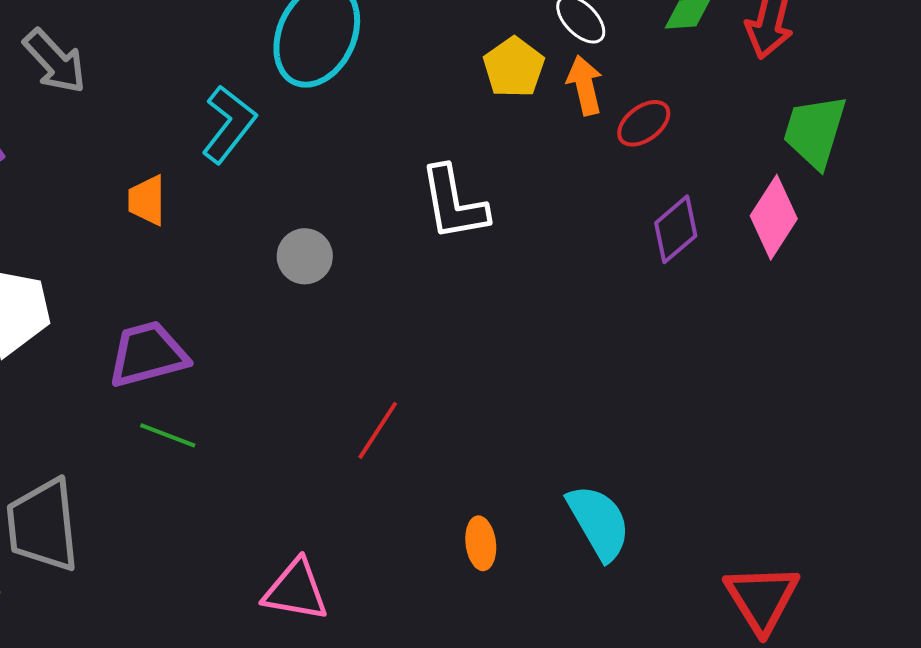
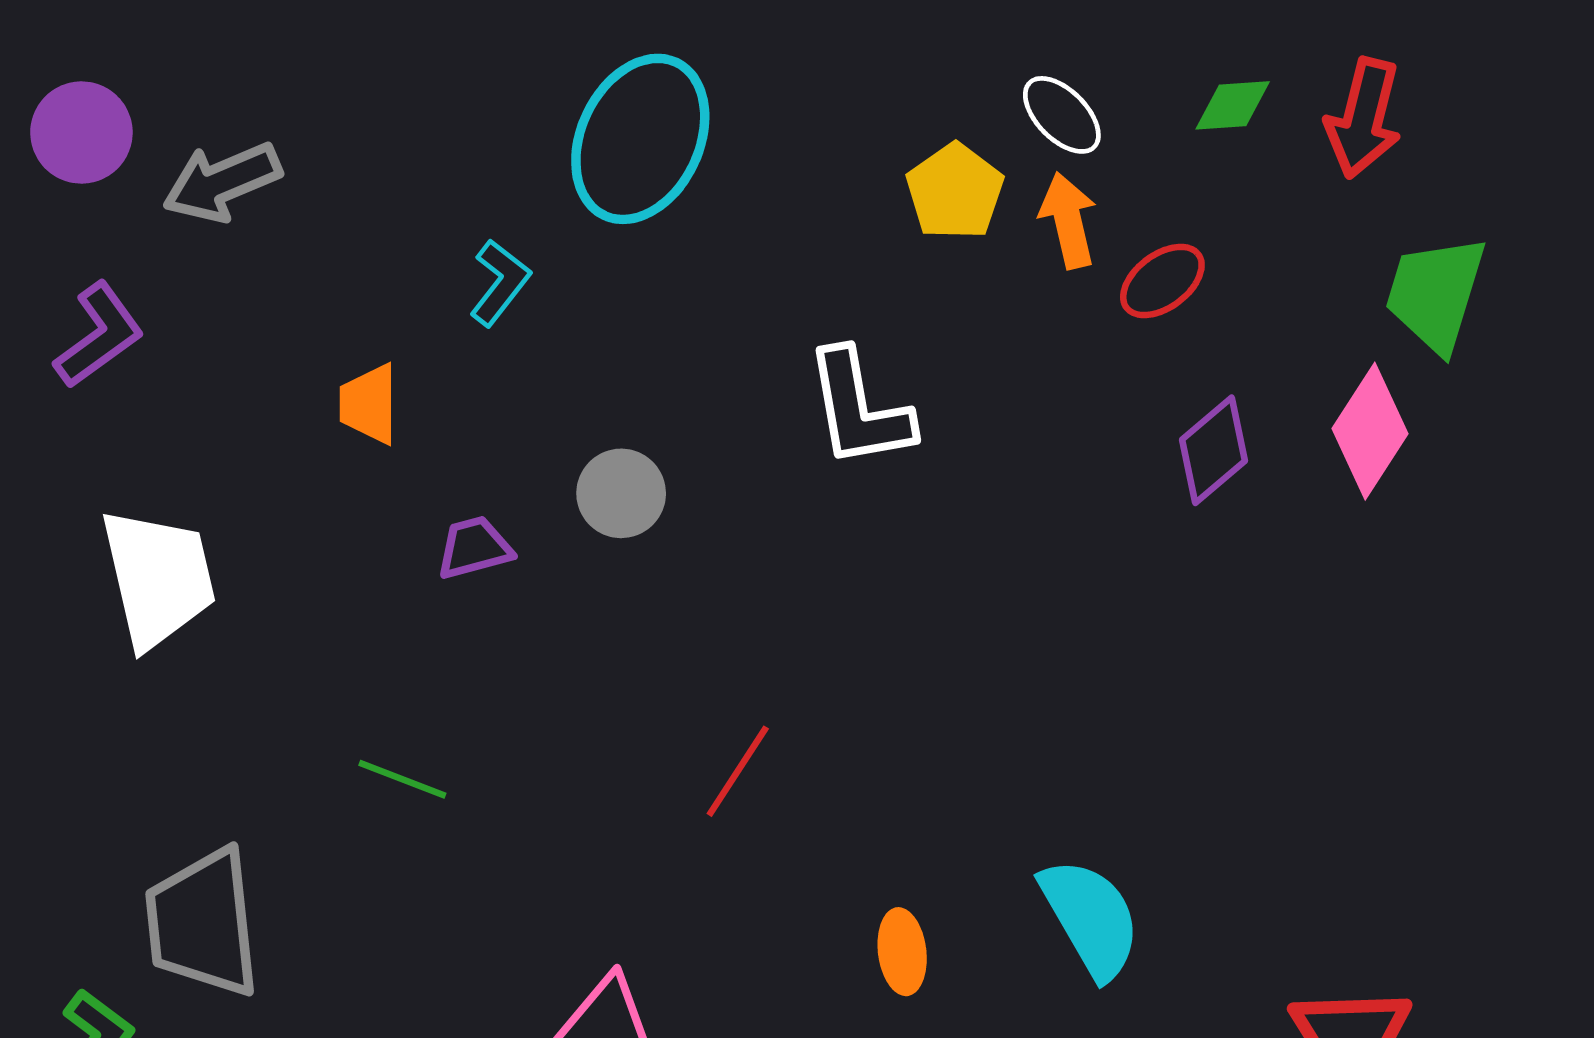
gray arrow: (55, 61) -> (222, 182), turned 110
cyan L-shape: (229, 124) -> (500, 283), size x0.7
purple trapezoid: (148, 354) -> (474, 548), moved, size x0.6

